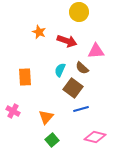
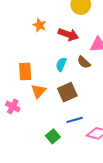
brown square: (73, 88) -> (67, 92), moved, turned 30
blue line: (81, 109) -> (75, 120), moved
orange triangle: (46, 117) -> (38, 91), moved

